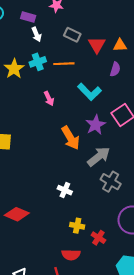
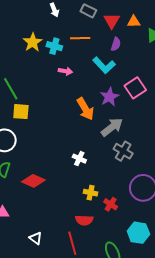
cyan cross: (38, 62) -> (54, 46), moved, turned 35
purple semicircle: (115, 69) -> (116, 44), moved
pink arrow: (49, 98) -> (65, 71), turned -56

